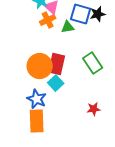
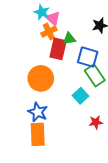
blue square: (81, 14) -> (88, 57), moved
red rectangle: (57, 64) -> (58, 49), moved
cyan square: (56, 83) -> (80, 96), moved

